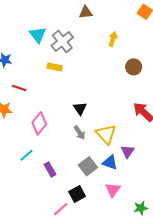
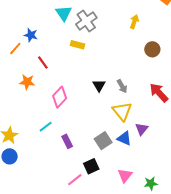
red line: (19, 88) -> (43, 63), turned 32
gray arrow: (80, 133) -> (122, 86), moved
pink triangle: (113, 190) -> (125, 175), moved

